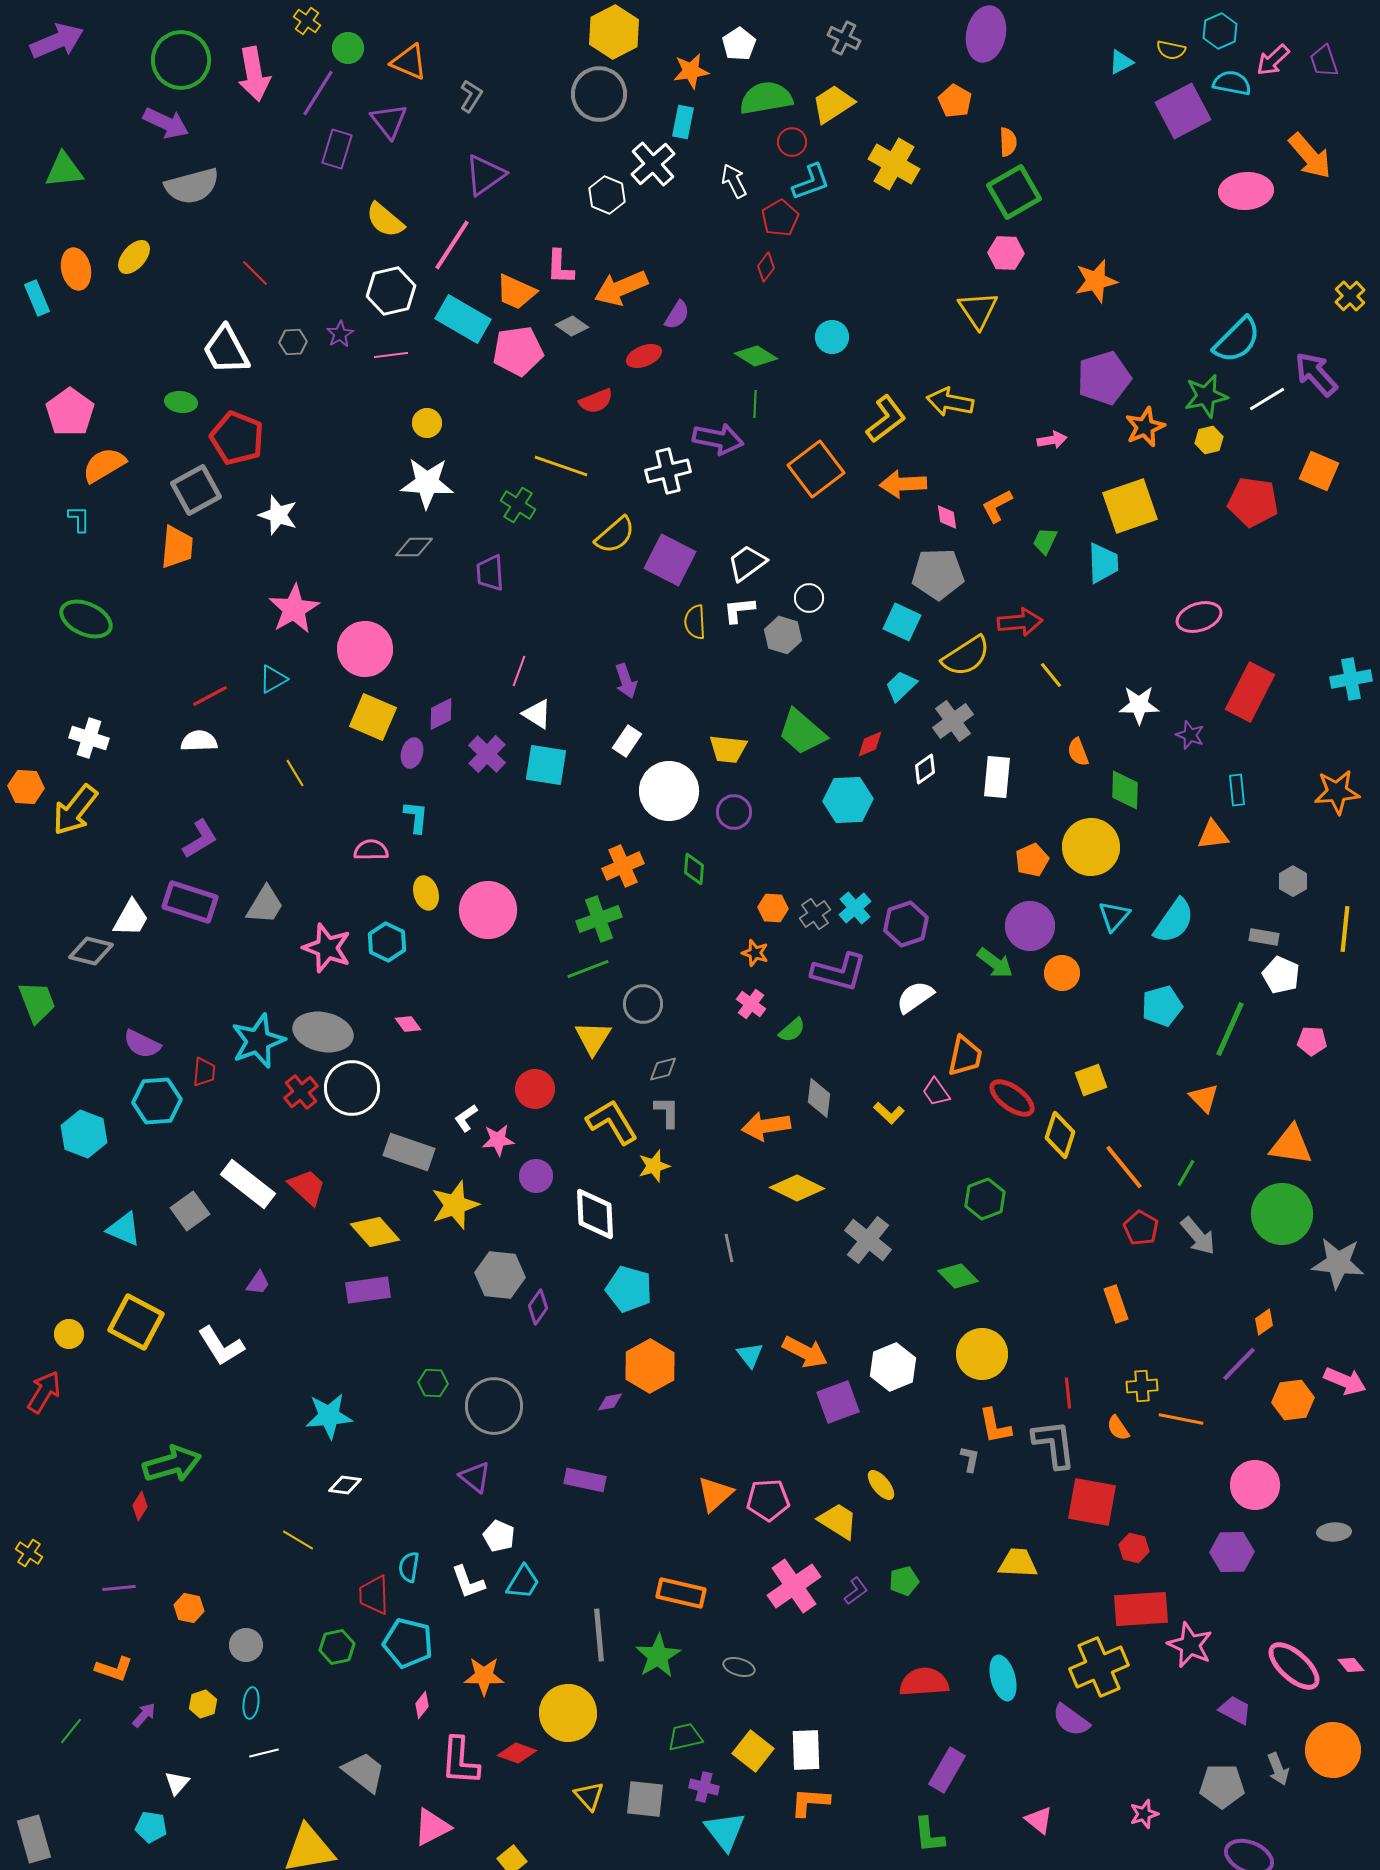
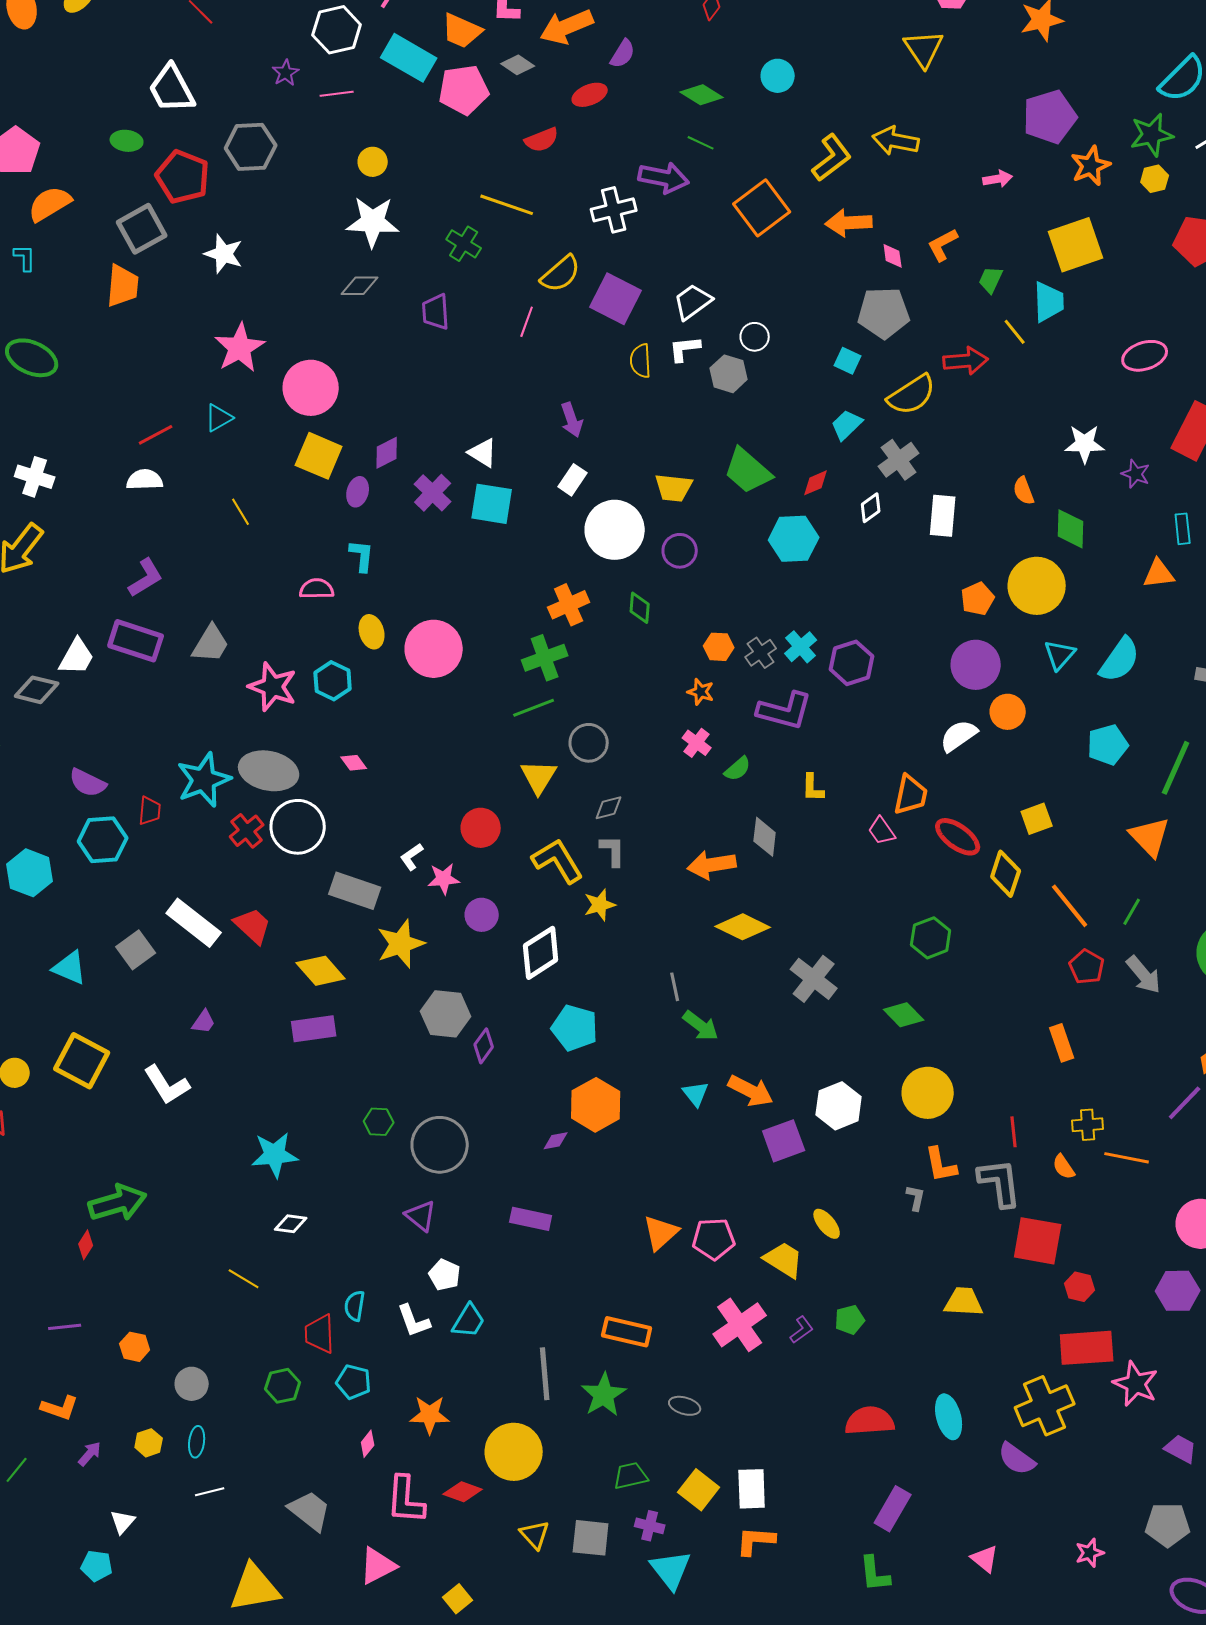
gray hexagon: (293, 342) -> (251, 147), moved, size x1.8
green line: (755, 404) -> (701, 143), turned -68
cyan square: (902, 622) -> (848, 361), size x0.7
pink line: (519, 671) -> (527, 322), moved
yellow line: (1051, 675) -> (1015, 332), moved
green arrow: (995, 963) -> (701, 1026), moved
white semicircle: (915, 997) -> (959, 736), moved
orange triangle: (1204, 1098) -> (1150, 837), size x1.4
yellow L-shape: (889, 1113) -> (813, 788), moved, turned 48
white diamond: (595, 1214) -> (541, 953), turned 60
cyan pentagon: (408, 1643) -> (354, 1382), size x0.7

